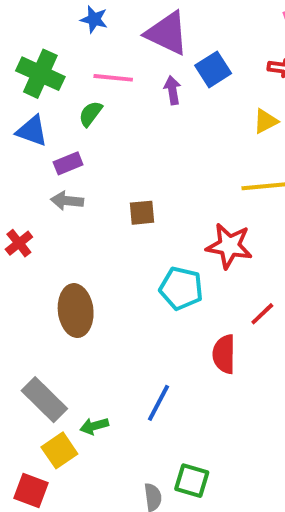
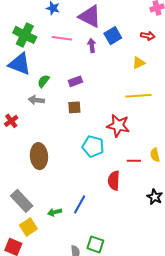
green semicircle: (90, 114) -> (43, 81), moved
blue triangle: (32, 131) -> (20, 64), size x1.4
purple rectangle: (68, 163) -> (75, 81), moved
red line: (262, 314) -> (134, 161), turned 40
green arrow: (94, 426) -> (55, 212), moved

